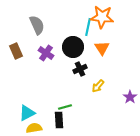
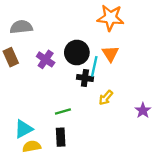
gray semicircle: (37, 25) -> (21, 27), moved, turned -72
cyan line: (88, 27) -> (94, 66), moved
black cross: (80, 69) -> (85, 78), turned 32
green line: (65, 107) -> (63, 112), moved

